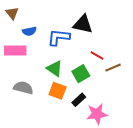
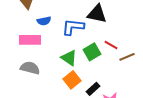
green square: (81, 74) -> (92, 52), moved
gray semicircle: (23, 88) -> (30, 68), moved
orange square: (58, 91) -> (72, 80), turned 30

